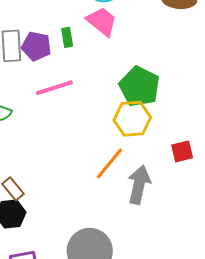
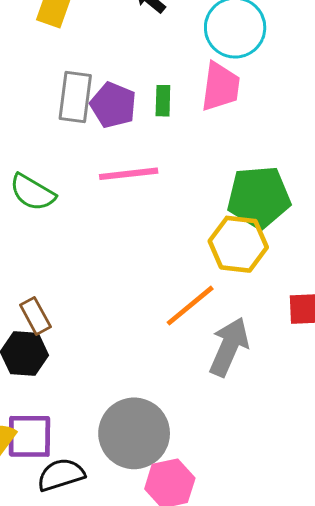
pink trapezoid: (102, 22) -> (220, 87), turned 48
green pentagon: (139, 87) -> (259, 197), turned 30

